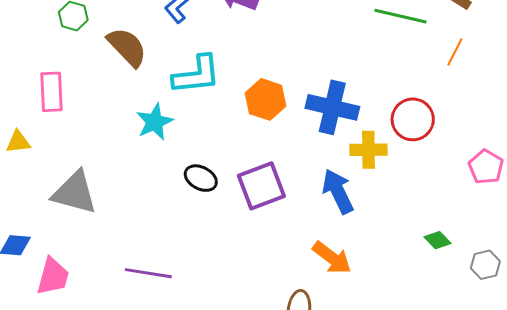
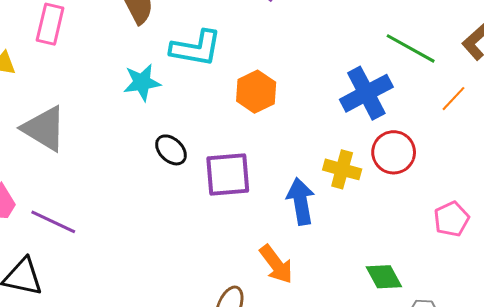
blue cross: (332, 107) -> (366, 93), moved, turned 33
green diamond: (438, 240) -> (384, 277), size x1.4
purple line: (148, 273) -> (53, 222), moved

